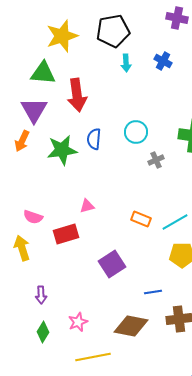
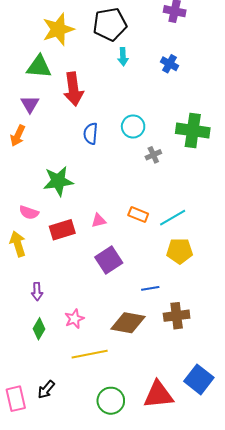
blue cross: (163, 61) -> (170, 64), moved
purple triangle: (34, 110) -> (30, 104), size x0.7
green star: (62, 150) -> (58, 181), moved
pink triangle: (87, 206) -> (99, 221), moved

